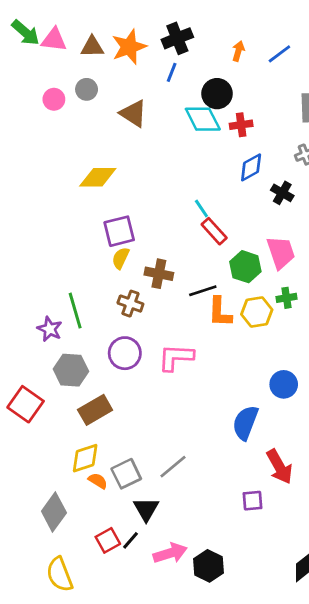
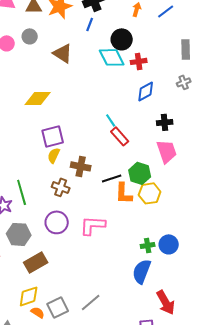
black cross: (282, 193) -> (165, 122), moved, turned -35
green hexagon: (245, 267) -> (140, 173), moved
green cross: (287, 298) -> (148, 245), moved

